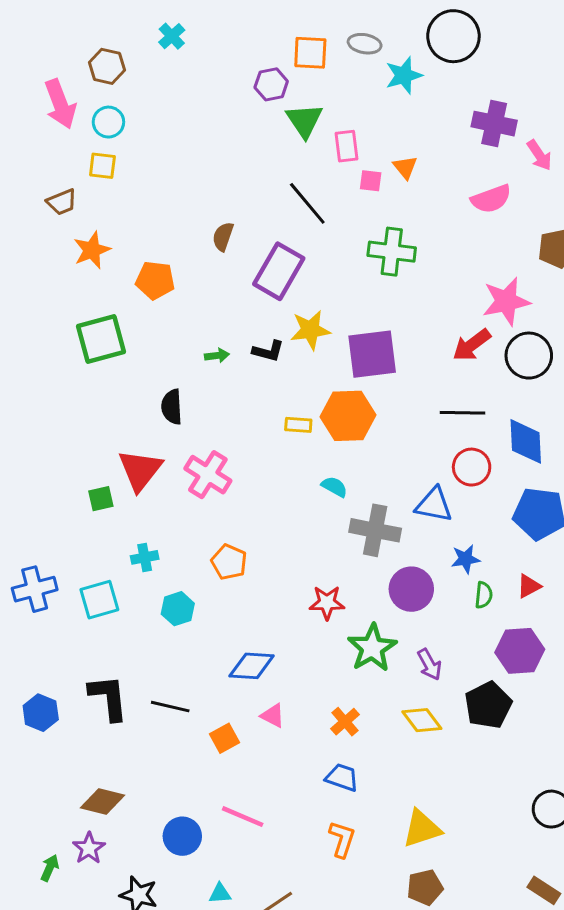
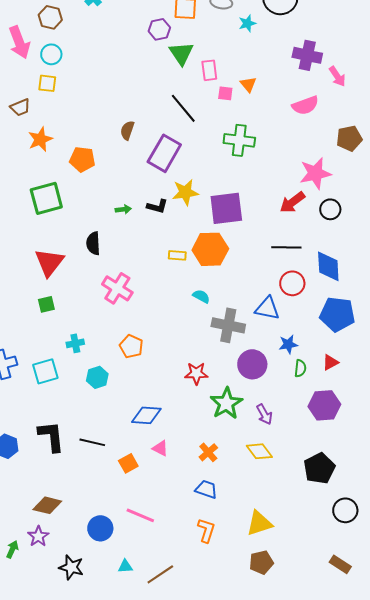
cyan star: (404, 75) -> (247, 23), size x0.7
black circle: (529, 356) -> (330, 209), size x0.7
red triangle: (140, 470) -> (49, 262), moved
black pentagon: (488, 705) -> (319, 468), moved

